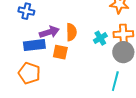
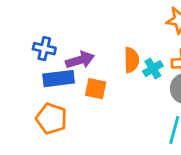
blue cross: (26, 11) -> (44, 49), moved
orange semicircle: (71, 32) -> (131, 60), moved

